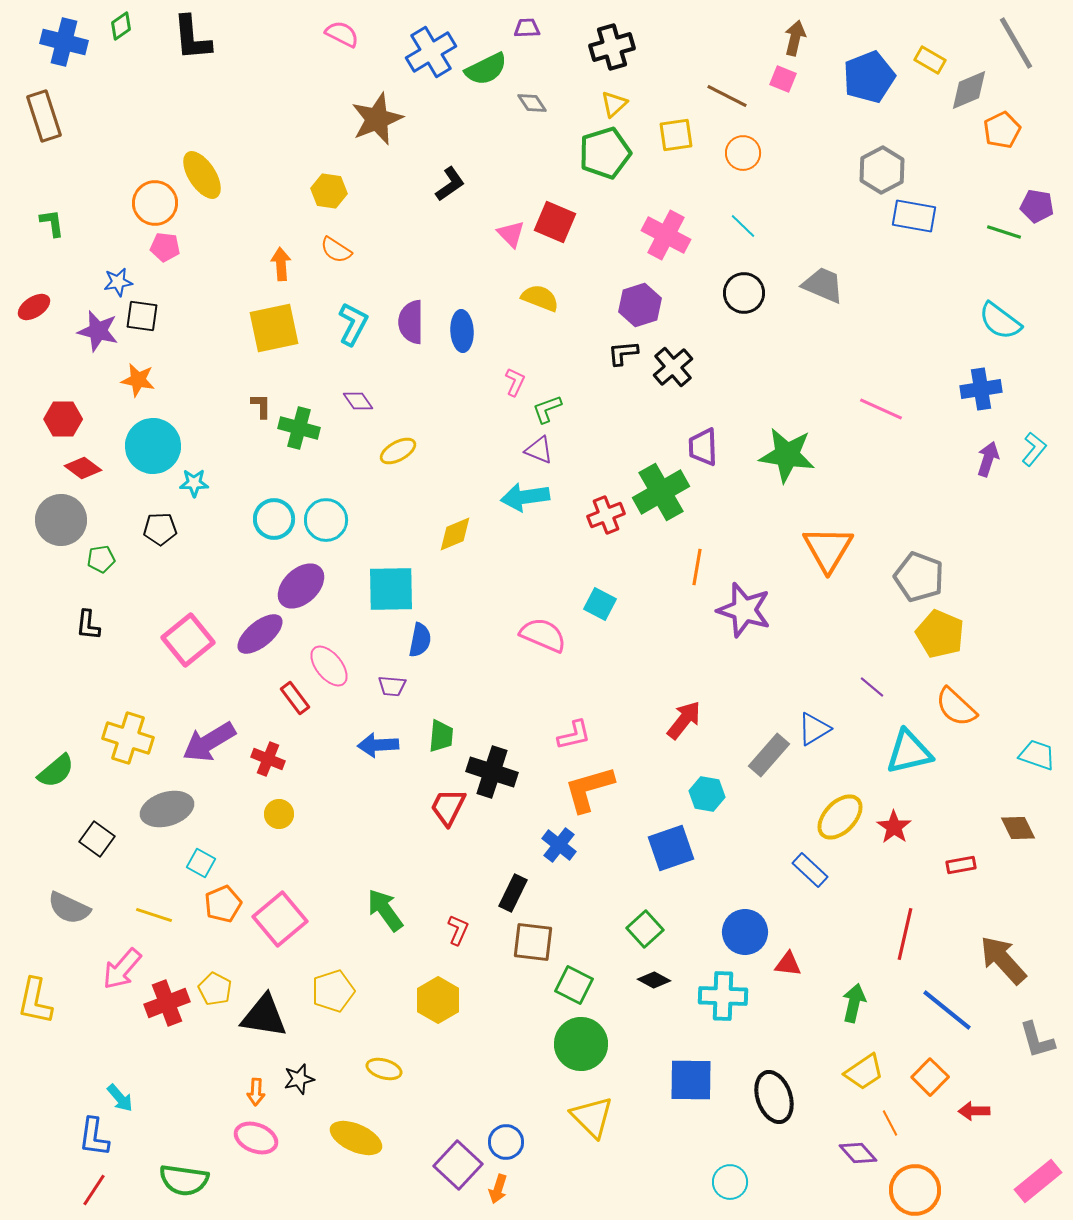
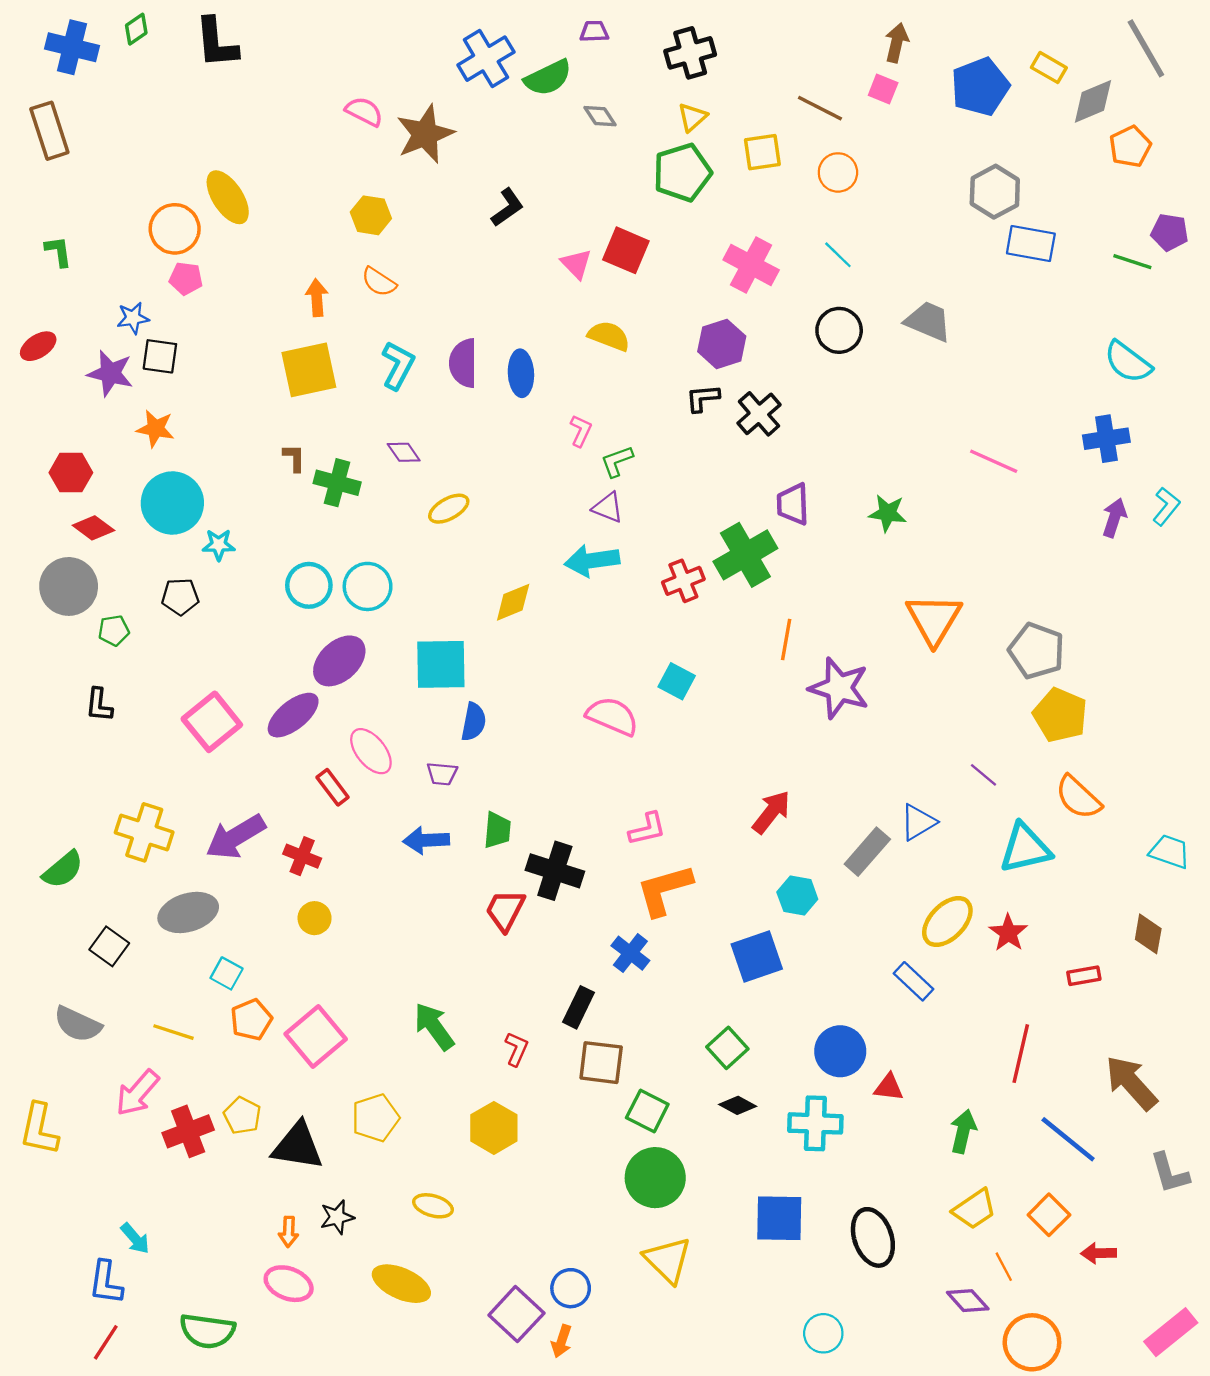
pink semicircle: (342, 34) -> (364, 112), moved
green star: (787, 455) -> (888, 513), size x0.6
brown diamond: (1018, 828) -> (1148, 934), turned 36

